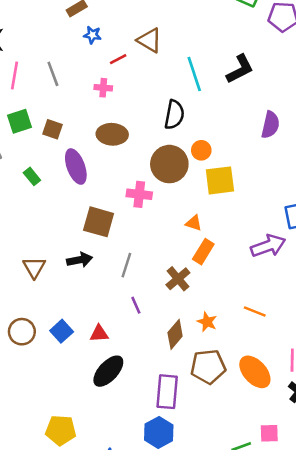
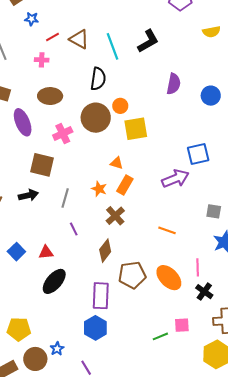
brown triangle: (149, 40) -> (79, 39), moved
pink cross: (139, 194) -> (63, 134), moved, turned -30
brown cross: (178, 279) -> (115, 216), moved
orange star: (207, 322) -> (99, 189), moved

